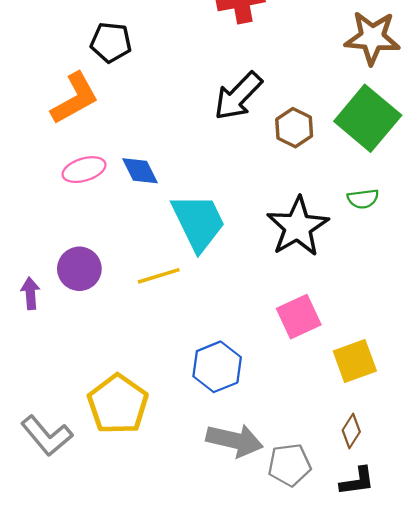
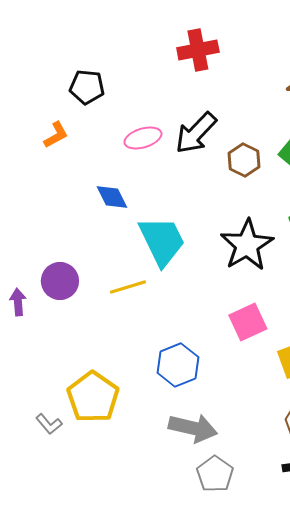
orange L-shape: (75, 98) -> (56, 135), size x0.6
pink ellipse: (84, 170) -> (143, 138), moved
gray L-shape: (47, 436) -> (49, 424), moved, size x0.6
gray pentagon: (289, 465) -> (215, 474), moved, turned -30

